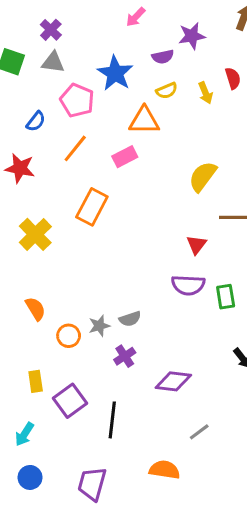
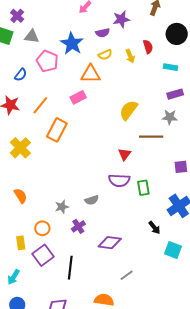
purple cross: (51, 30) -> (17, 16), moved
orange line: (75, 148) -> (40, 105), moved
gray semicircle: (130, 319) -> (92, 200), moved
orange circle: (69, 336) -> (42, 228), moved

